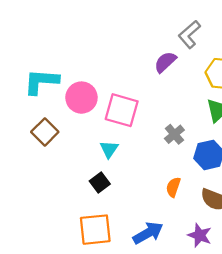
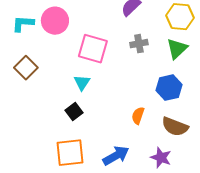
cyan L-shape: (41, 81) -> (23, 24), size x0.7
pink circle: (81, 98) -> (55, 21), moved
gray cross: (174, 134) -> (139, 44), moved, turned 30

